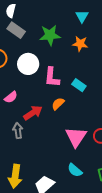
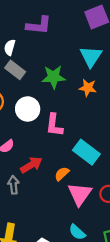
cyan triangle: (82, 16) -> (91, 56), size x1.5
cyan rectangle: (79, 85) -> (86, 152), moved, size x1.6
orange semicircle: (58, 104) -> (62, 174), moved

